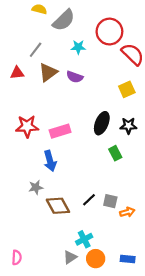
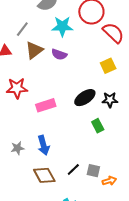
cyan star: (78, 47) -> (62, 26), size x1.5
black ellipse: (102, 123) -> (85, 98), turned 35
red star: (27, 126) -> (17, 88), moved
blue arrow: (50, 161) -> (44, 145), moved
gray star: (36, 187) -> (17, 148), moved

